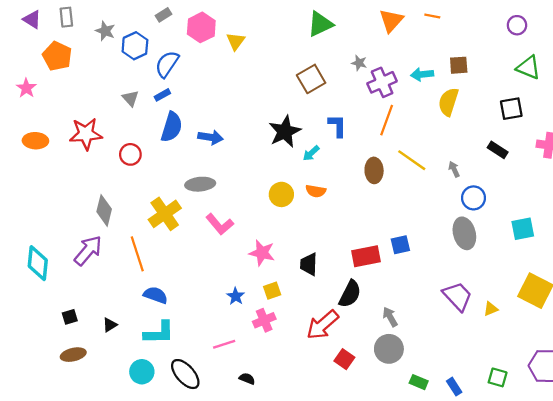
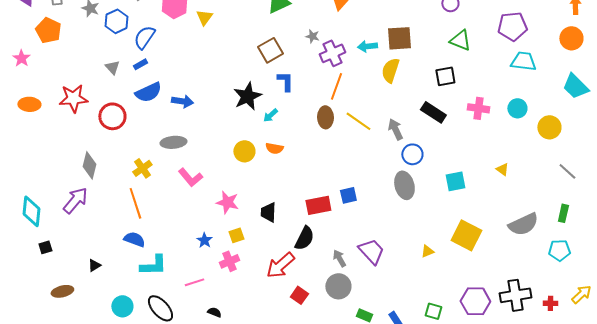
brown square: (459, 65) -> (399, 38), size x1.5
blue L-shape: (337, 126) -> (285, 81), moved
blue semicircle: (172, 127) -> (148, 92), turned 48
black rectangle: (498, 150) -> (433, 112), size x1.4
red circle: (130, 154) -> (112, 116), size x1.4
gray arrow: (454, 169) -> (395, 129), size x1.5
brown ellipse: (374, 170) -> (325, 117), moved
yellow cross: (165, 214) -> (142, 168), size x0.7
orange line: (137, 254) -> (135, 203), moved
purple trapezoid: (458, 296) -> (371, 251), moved
black square: (70, 317) -> (45, 247), moved
cyan L-shape: (159, 333) -> (153, 265), moved

